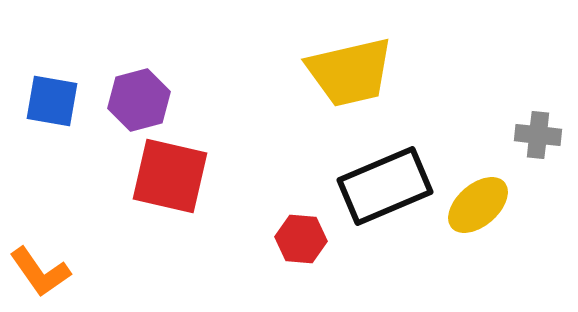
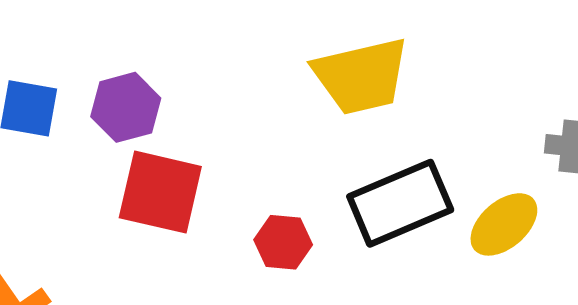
red hexagon: (301, 239) -> (283, 242), moved

